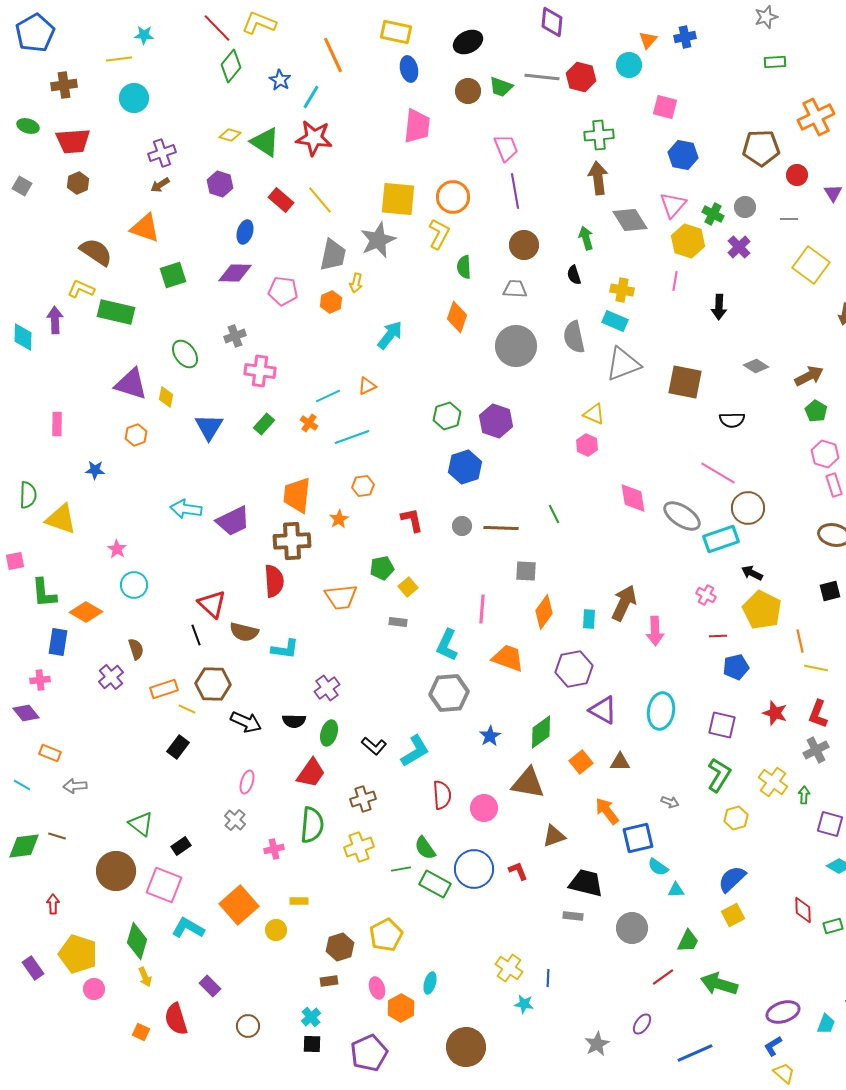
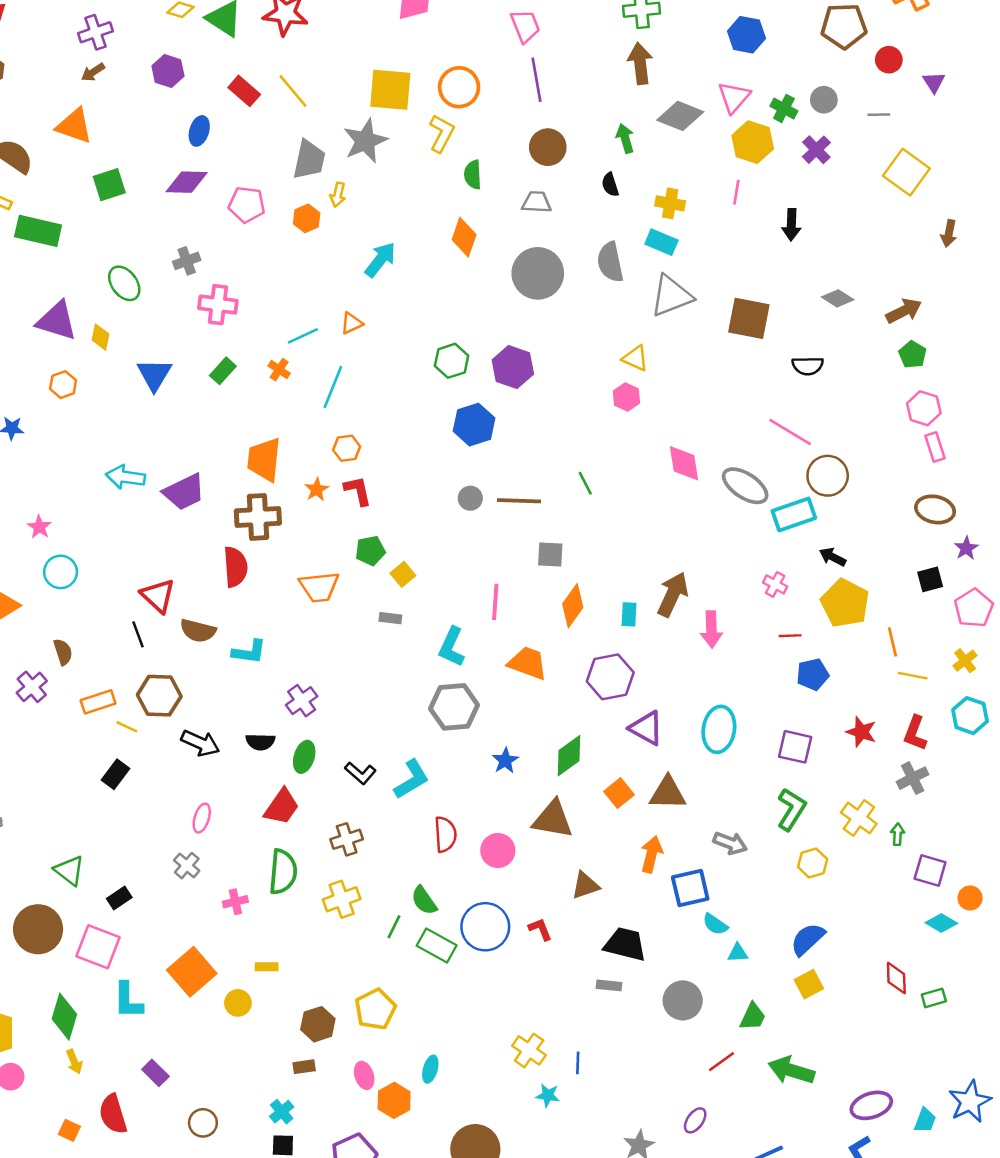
gray diamond: (630, 220) -> (680, 116), turned -36
cyan line: (352, 437) -> (333, 387), turned -48
red L-shape: (412, 520) -> (358, 491), moved
brown triangle: (620, 762) -> (668, 793), size x1.5
gray arrow: (670, 802) -> (730, 843), size x1.5
orange arrow: (607, 811) -> (651, 854), turned 52
green line: (401, 869) -> (394, 927), turned -54
cyan L-shape: (188, 928) -> (128, 1000), turned -120

